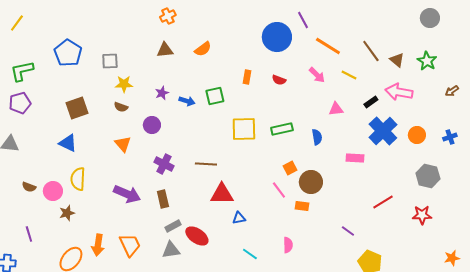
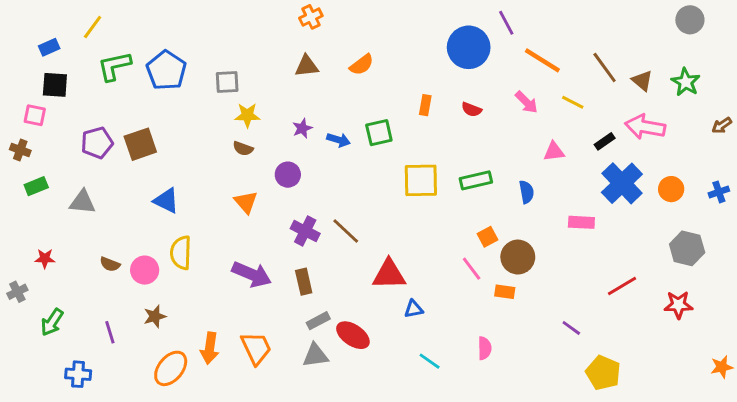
green L-shape: (22, 71) -> (114, 66), moved
brown square: (77, 108) -> (140, 144), moved
brown line: (206, 164) -> (346, 231), moved, turned 40
brown star: (67, 213) -> (155, 316), moved

